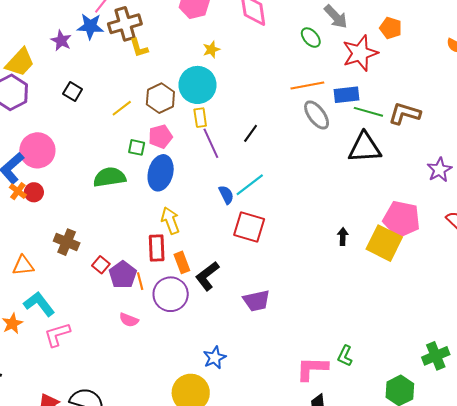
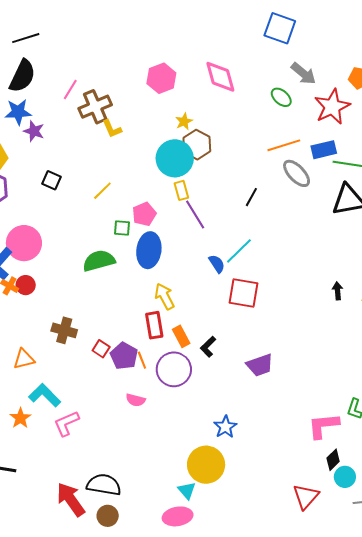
blue star: (90, 26) -> (18, 112), moved
brown hexagon: (160, 98) -> (197, 145), moved
black line: (251, 133) -> (251, 197), moved
black L-shape: (207, 276) -> (208, 347), size x0.7

